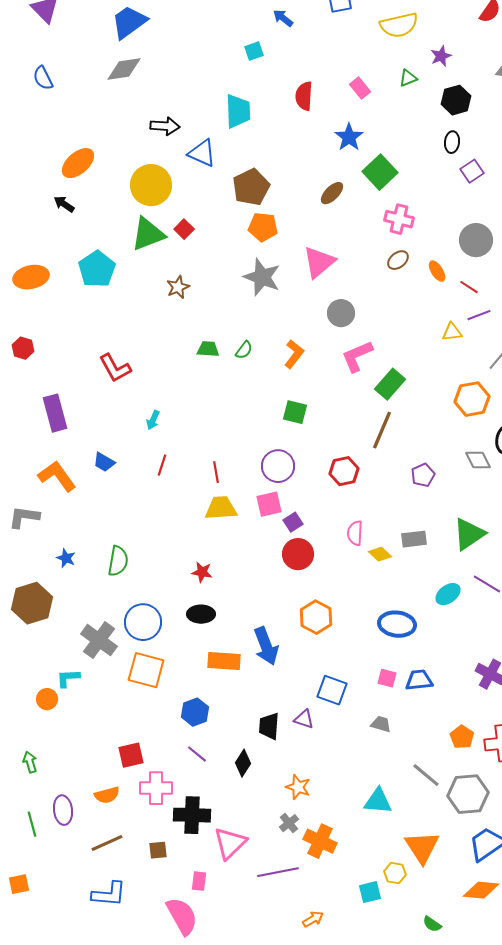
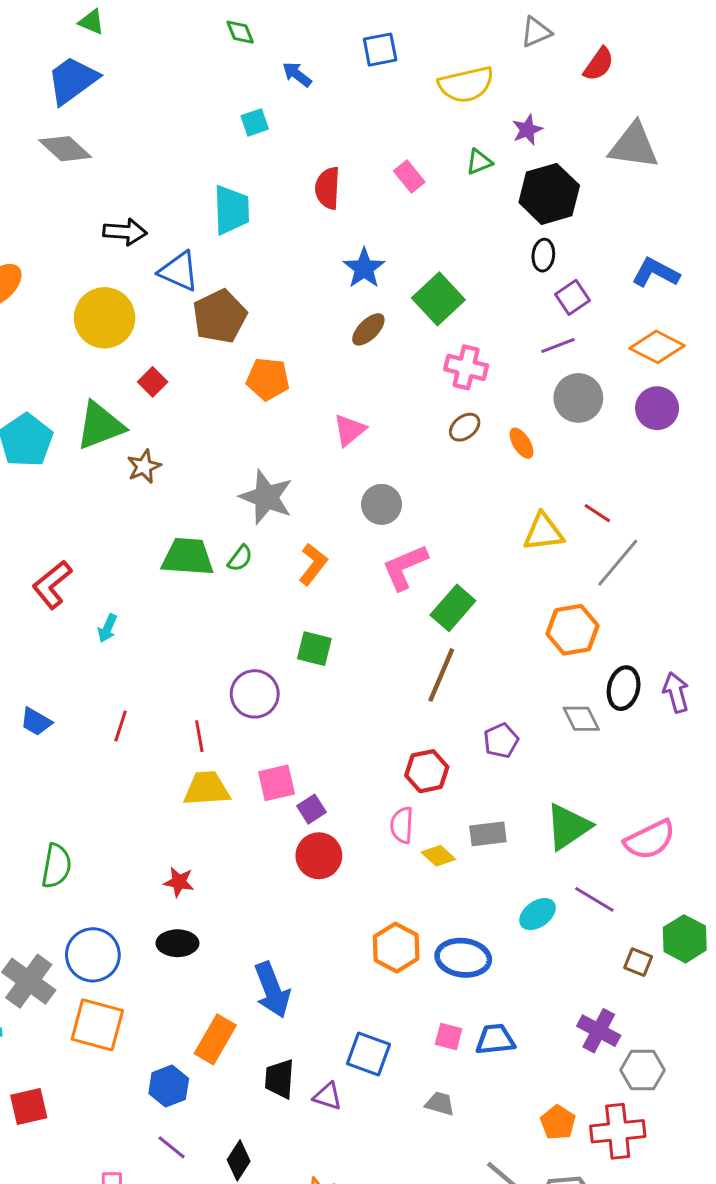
gray diamond: (124, 69) -> (65, 149), turned 51
black hexagon: (456, 100) -> (549, 194), size x1.4
blue star: (349, 137) -> (364, 268), moved
brown pentagon: (251, 187) -> (220, 316), moved
green triangle: (148, 234) -> (100, 426), moved
pink triangle: (319, 262) -> (349, 430), size x0.7
gray star: (262, 277) -> (266, 497), moved
red line: (469, 287) -> (597, 513), moved
purple line: (479, 315) -> (558, 346), moved
yellow triangle: (452, 332) -> (543, 532), size x1.4
green trapezoid: (208, 349) -> (188, 557), size x1.6
red L-shape: (115, 368) -> (52, 585), turned 80
cyan arrow: (153, 420) -> (107, 628), moved
purple circle: (278, 466) -> (255, 694), moved
red hexagon: (344, 471) -> (427, 771), moved
orange hexagon: (316, 617) -> (396, 948), moved
orange rectangle: (224, 661) -> (215, 1039), moved, turned -64
black trapezoid: (269, 726) -> (279, 1079), moved
red square: (131, 755) -> (29, 1106), moved

